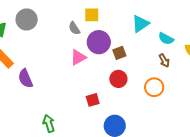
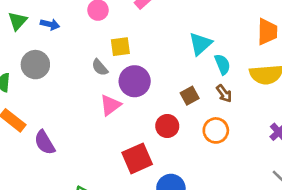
cyan triangle: (140, 24) -> (200, 44), moved
cyan semicircle: (166, 39) -> (222, 64), turned -133
brown square: (119, 53) -> (190, 96), moved
red square: (93, 100) -> (137, 158), size x1.6

